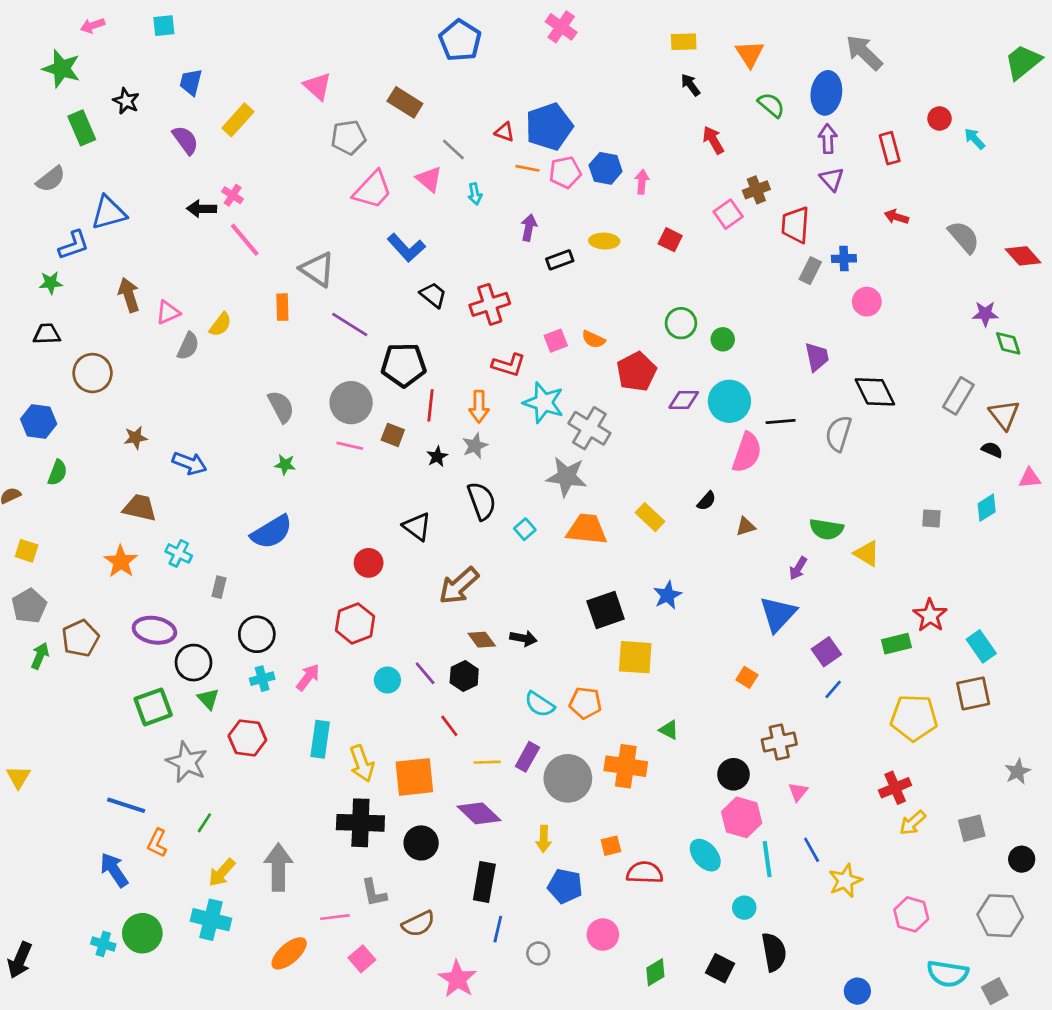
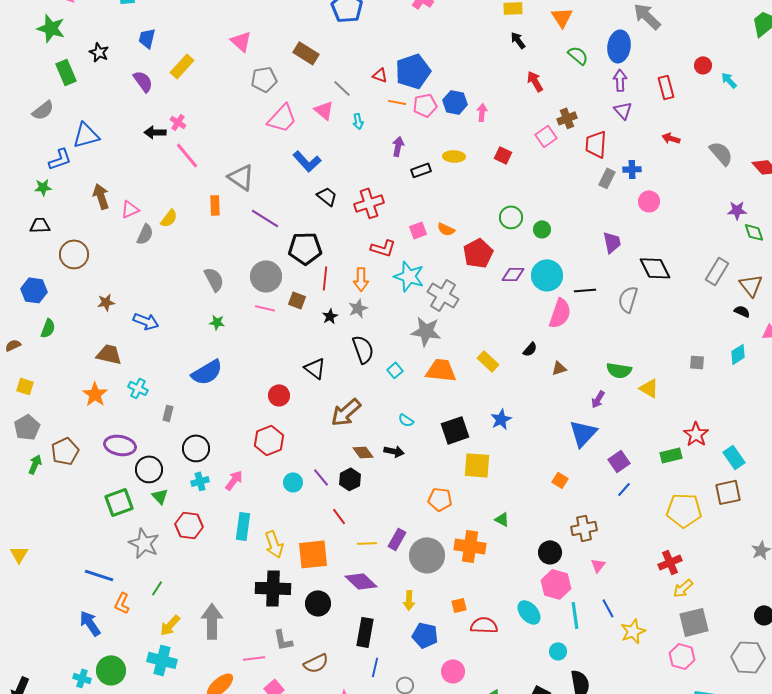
cyan semicircle: (540, 704) -> (406, 420), moved, size x0.7
gray square: (972, 828) -> (694, 622), moved, size x1.4

